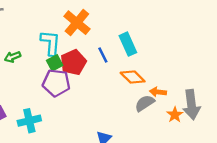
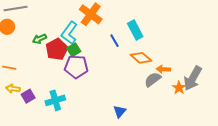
cyan L-shape: (50, 43) -> (69, 33), turned -145
green arrow: (13, 57) -> (39, 39), moved
red pentagon: (73, 62) -> (57, 49), moved
gray arrow: (192, 105) -> (193, 78), turned 40

